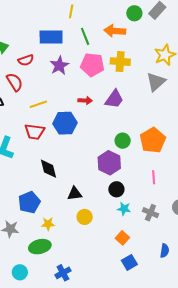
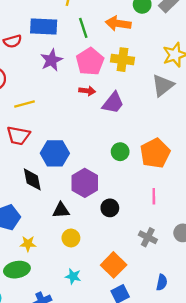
red semicircle: (26, 60) -> (13, 41), moved
pink pentagon: (92, 65) -> (90, 62), turned 30
red arrow: (85, 100) -> (87, 91), moved
blue hexagon: (65, 123) -> (55, 153), moved
purple hexagon: (109, 163) -> (85, 183), moved
cyan star: (124, 209) -> (73, 276), moved
orange square: (122, 238) -> (114, 265), size x1.5

